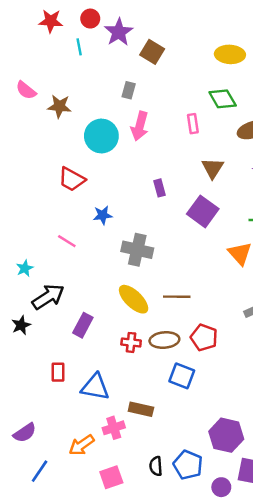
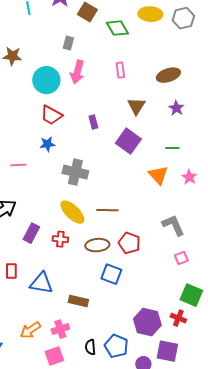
green diamond: (223, 99) -> (117, 28), moved
red trapezoid: (72, 179) -> (51, 115), moved
pink line: (67, 241) -> (18, 165), turned -35
red cross: (131, 342) -> (60, 239), moved
pink cross: (114, 428) -> (60, 329), moved

